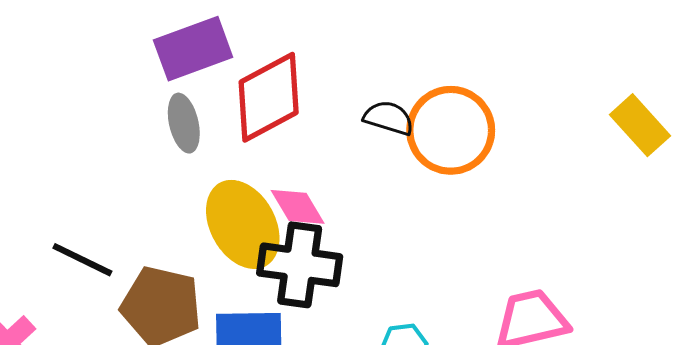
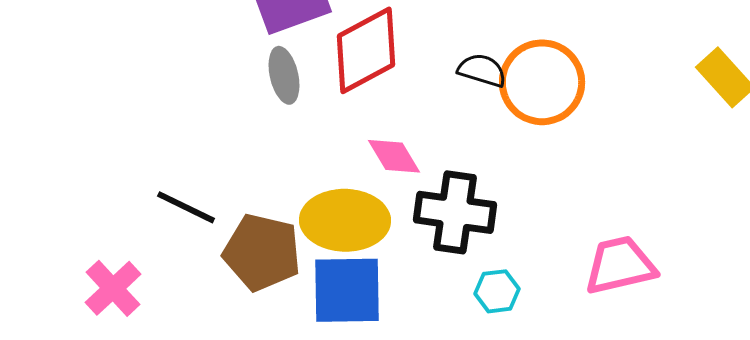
yellow ellipse: (243, 224) -> (345, 220), moved, turned -60
black cross: (300, 265) -> (455, 212), moved

